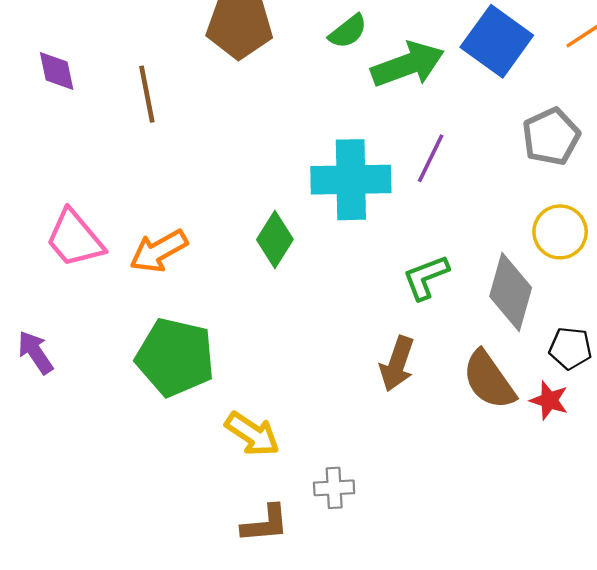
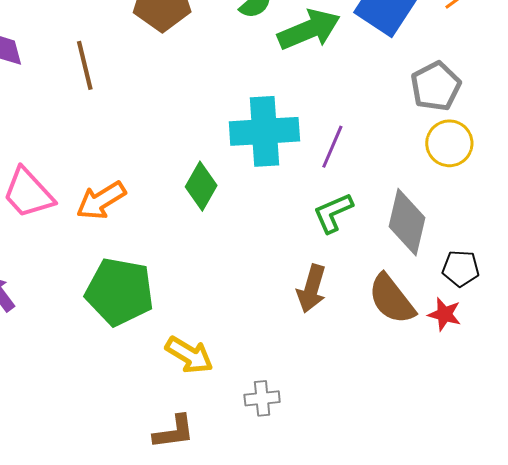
purple line: (431, 158) -> (332, 147), moved
yellow circle: (560, 232) -> (449, 143), moved
brown L-shape: (265, 524) -> (174, 432), moved

